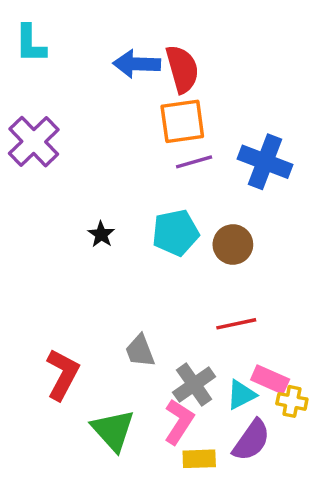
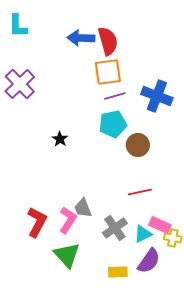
cyan pentagon: (176, 233) -> (113, 124), moved
pink L-shape: (179, 422) -> (68, 220), moved

